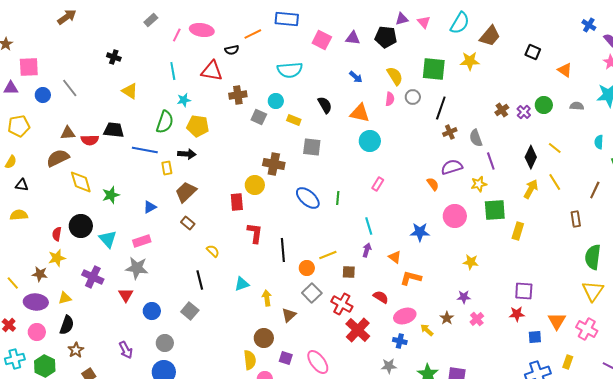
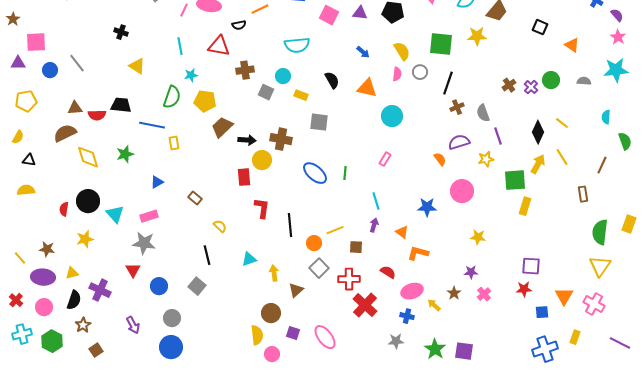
cyan circle: (370, 141) -> (392, 116), moved
black arrow: (187, 154) -> (247, 140), moved
brown trapezoid: (186, 192) -> (222, 127), moved
green star: (111, 195) -> (125, 154), moved
green square: (495, 210) -> (515, 180), moved
yellow star: (57, 258) -> (85, 239), moved
purple cross: (93, 277) -> (100, 290), moved
red cross: (342, 304) -> (349, 279), turned -30

